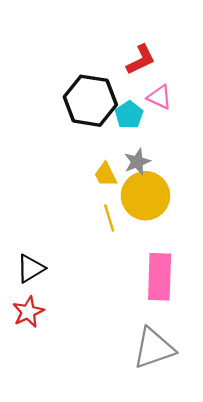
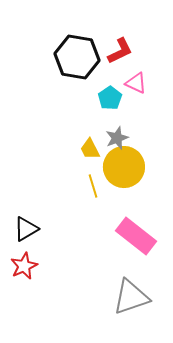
black hexagon: (90, 101) -> (77, 57), moved
pink rectangle: (160, 277) -> (136, 236), turned -54

